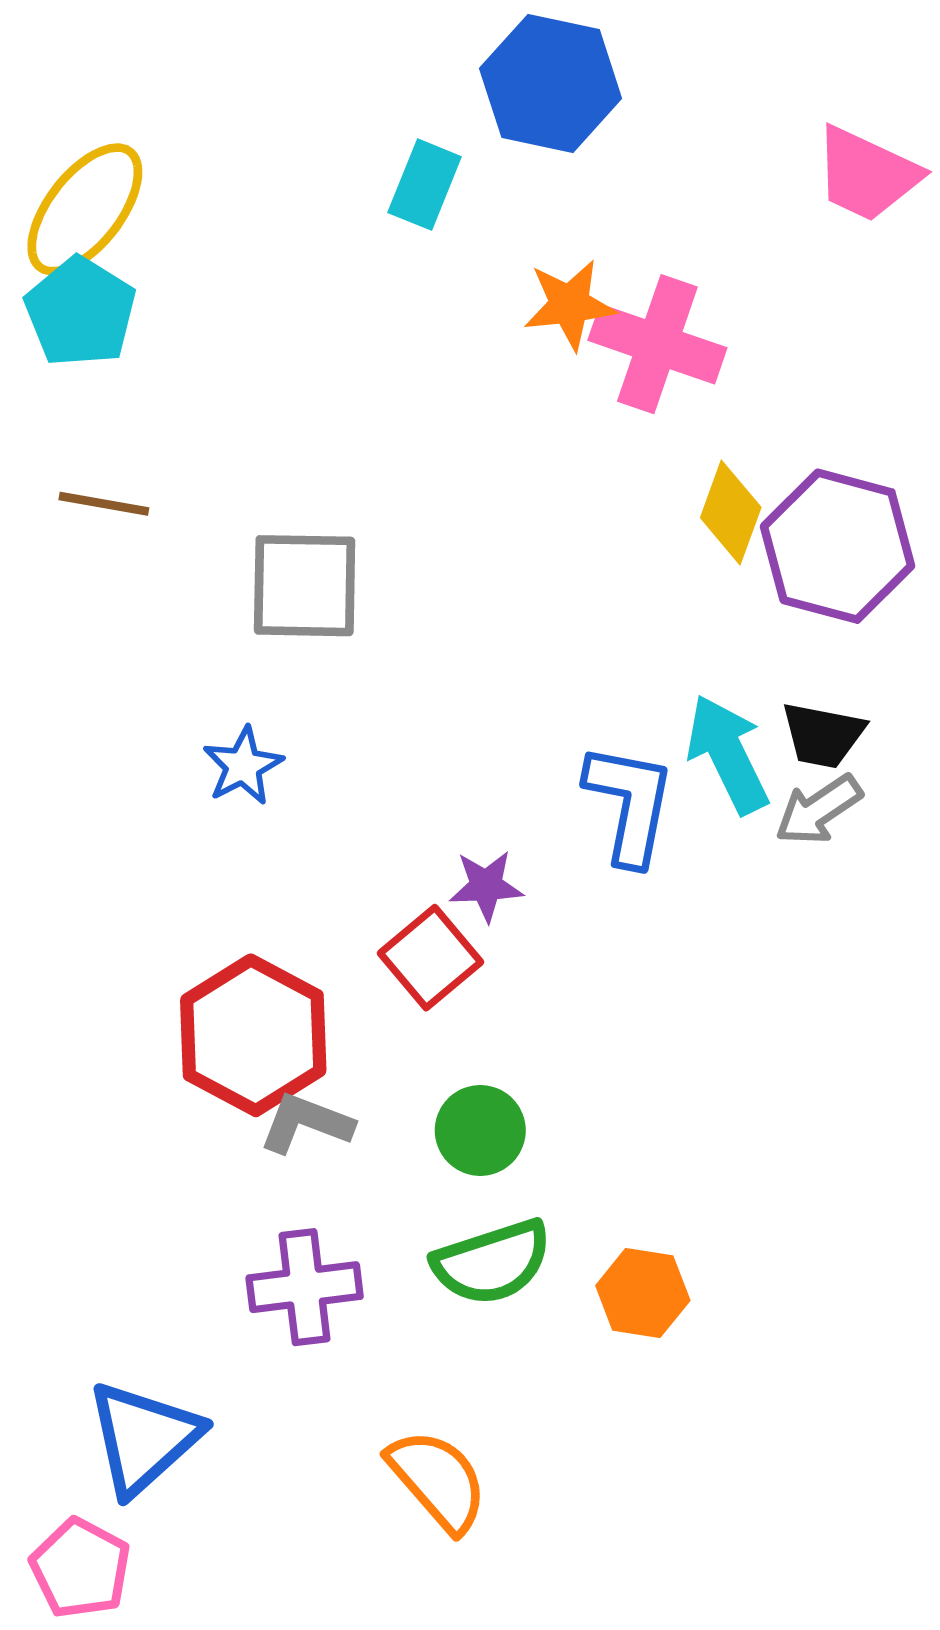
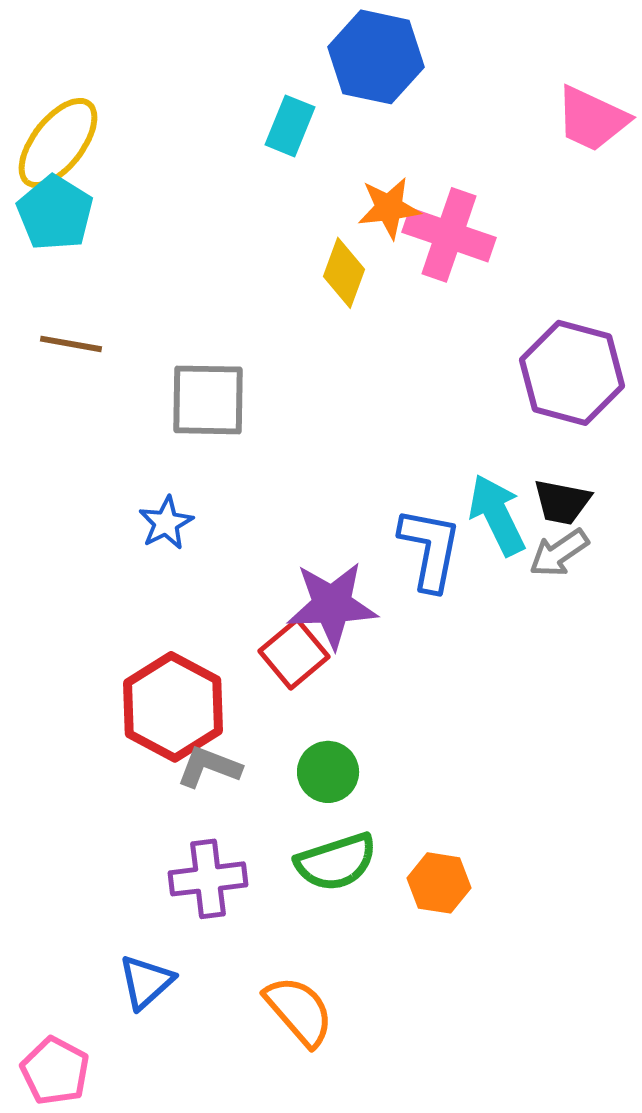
yellow diamond: (731, 513) -> (344, 273), moved
purple star: (486, 886) -> (332, 605), size x1.8
blue triangle: (143, 1438) -> (146, 982), moved, size x0.7

